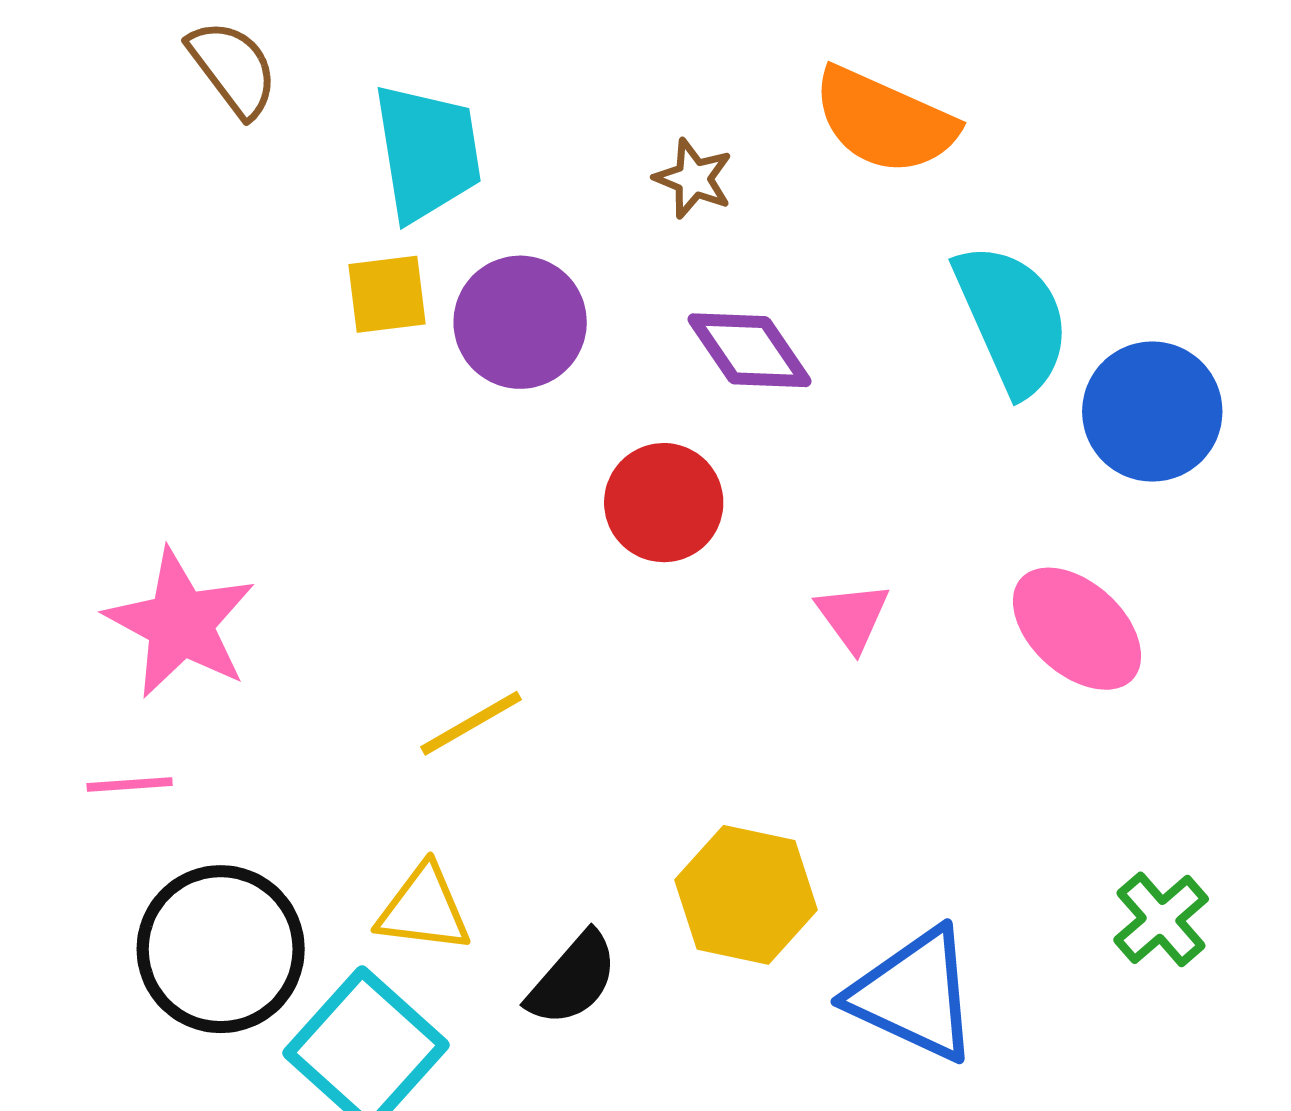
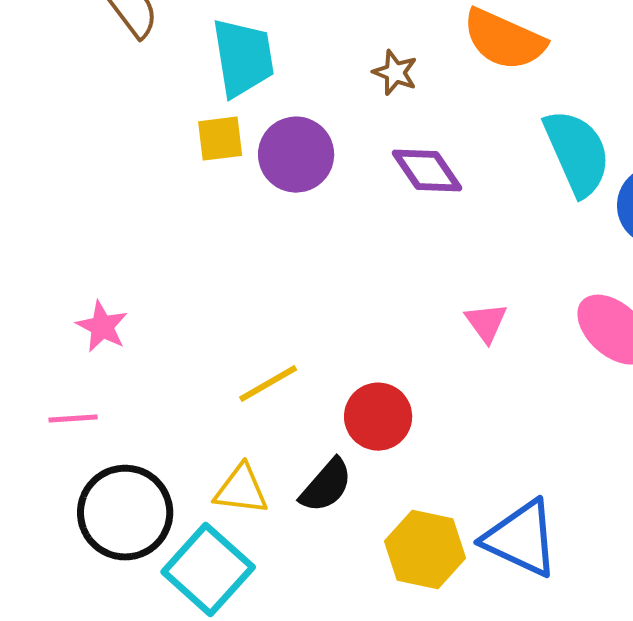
red circle: (664, 503) -> (378, 417), moved
pink star: (180, 623) -> (102, 327), size x0.6
yellow hexagon: (746, 895) -> (425, 550), moved
black semicircle: (573, 979) -> (326, 486), moved

